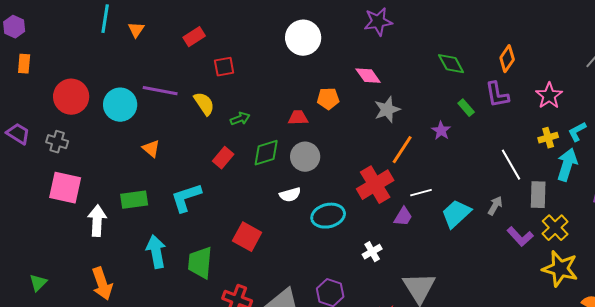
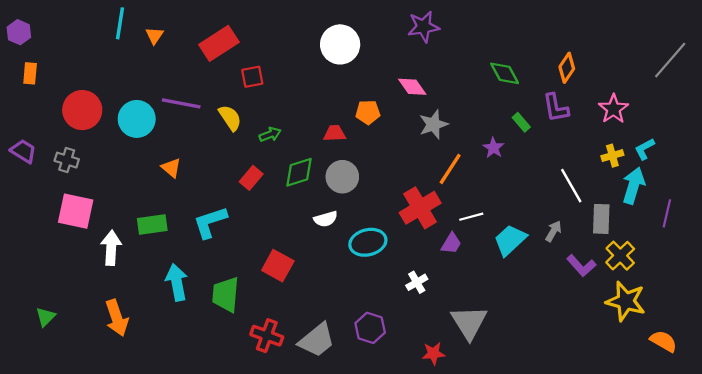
red rectangle: (194, 37) -> (219, 43), size x1.6

